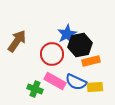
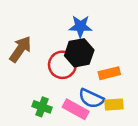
blue star: (67, 34) -> (80, 26), moved, turned 30
black hexagon: (80, 45) -> (79, 53), moved
pink rectangle: (55, 81) -> (76, 109), moved

